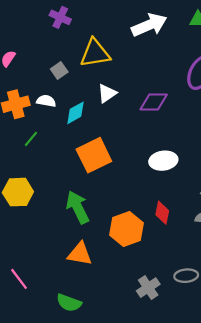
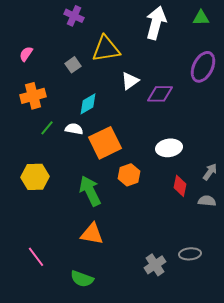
white arrow: (149, 25) -> (156, 23), turned -52
white triangle: (107, 93) -> (130, 81), moved
white semicircle: (46, 101) -> (74, 129), moved
red diamond: (162, 213) -> (180, 186), moved
orange hexagon: (126, 229) -> (129, 175), moved, size x0.7

